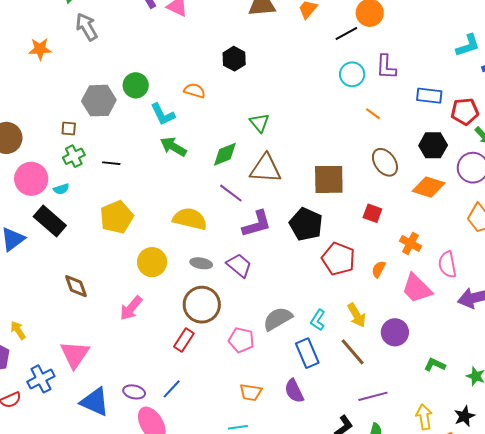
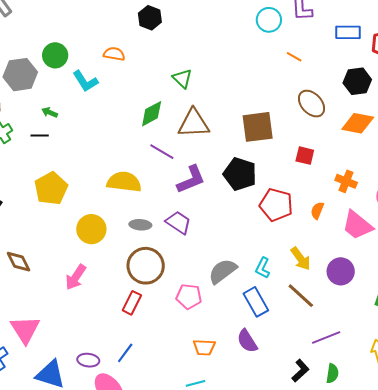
green arrow: (173, 147) -> (50, 112), moved, size x0.6

